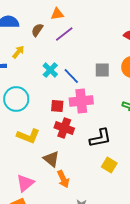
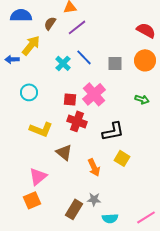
yellow arrow: (18, 52) -> (31, 45), size x1.5
blue line: (71, 76) -> (84, 57), moved
cyan circle: (16, 99) -> (29, 92), size x0.7
pink cross: (81, 101) -> (94, 94), turned -35
orange arrow: (63, 179) -> (94, 167), moved

